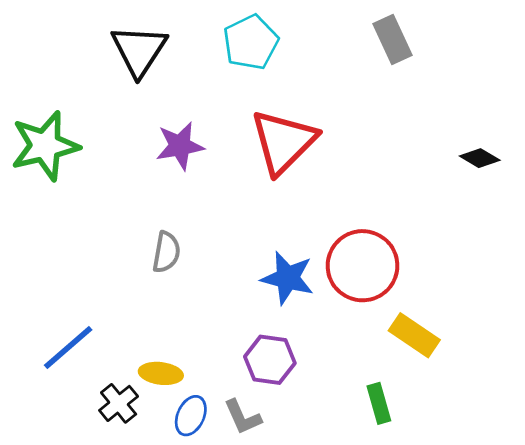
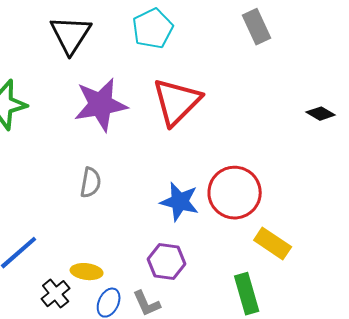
purple star: (180, 146) -> (101, 105), size x1.5
green rectangle: (379, 403) -> (247, 294), size x1.4

